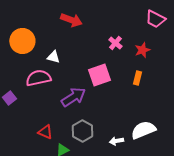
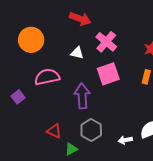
pink cross: (115, 43) -> (106, 42), moved, size x1.5
white triangle: (53, 57) -> (77, 53), moved
purple arrow: (73, 97) -> (82, 96), turned -60

